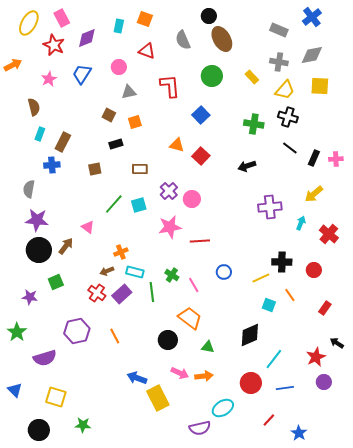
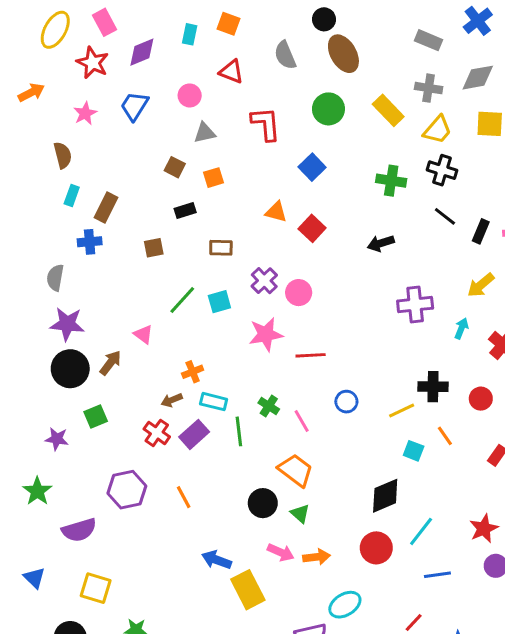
yellow rectangle: (252, 77) -> (388, 110), size x1.5
green triangle: (208, 347) -> (300, 514), moved, turned 32
red circle: (251, 383) -> (376, 548), moved

